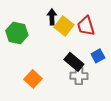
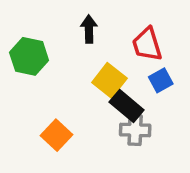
yellow square: (64, 26) -> (109, 80), moved
blue square: (98, 56) -> (161, 80), moved

